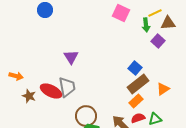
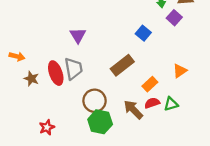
blue square: (135, 68) -> (143, 33), moved
brown rectangle: (138, 84) -> (122, 65), moved
red ellipse: (51, 91) -> (56, 73), turned 45

